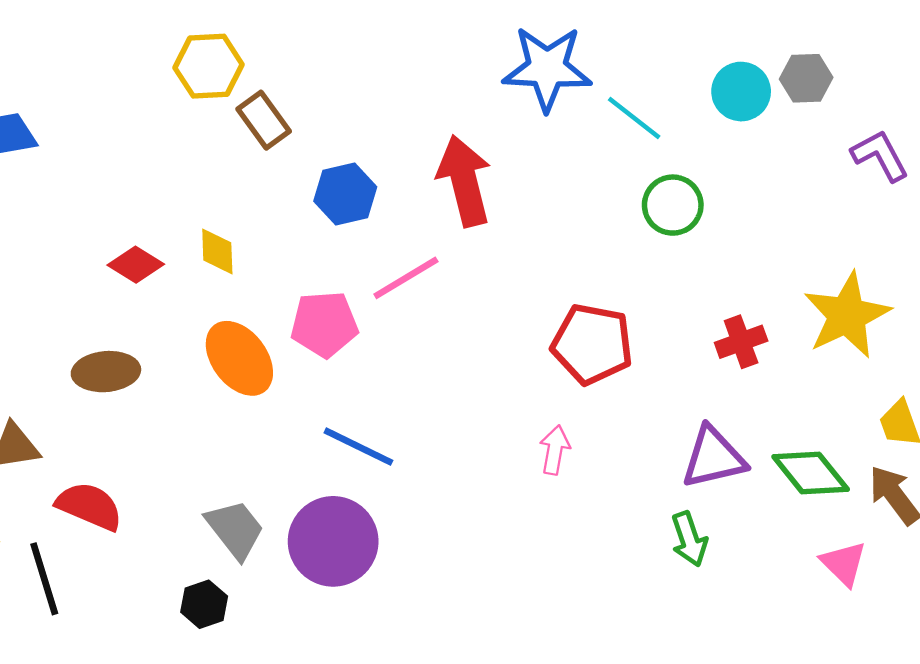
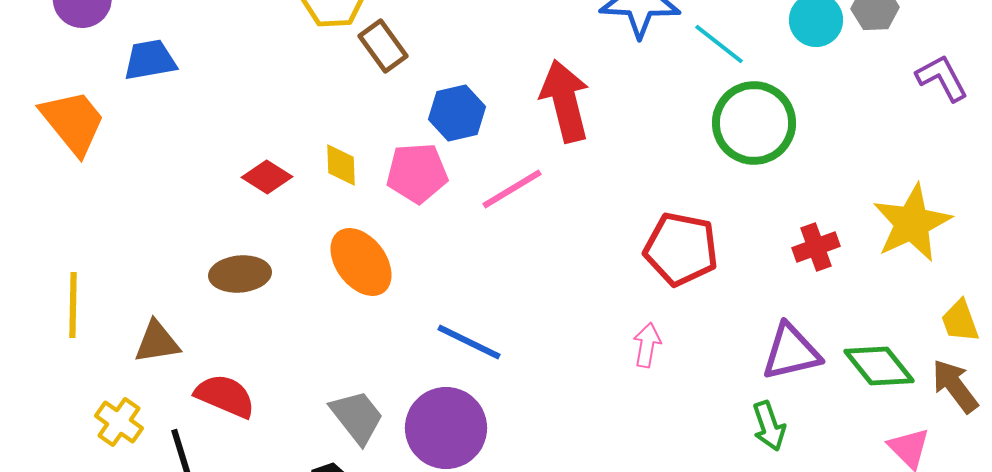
green circle: (673, 205) -> (754, 123), size x1.5
pink pentagon: (324, 324) -> (417, 173), moved

